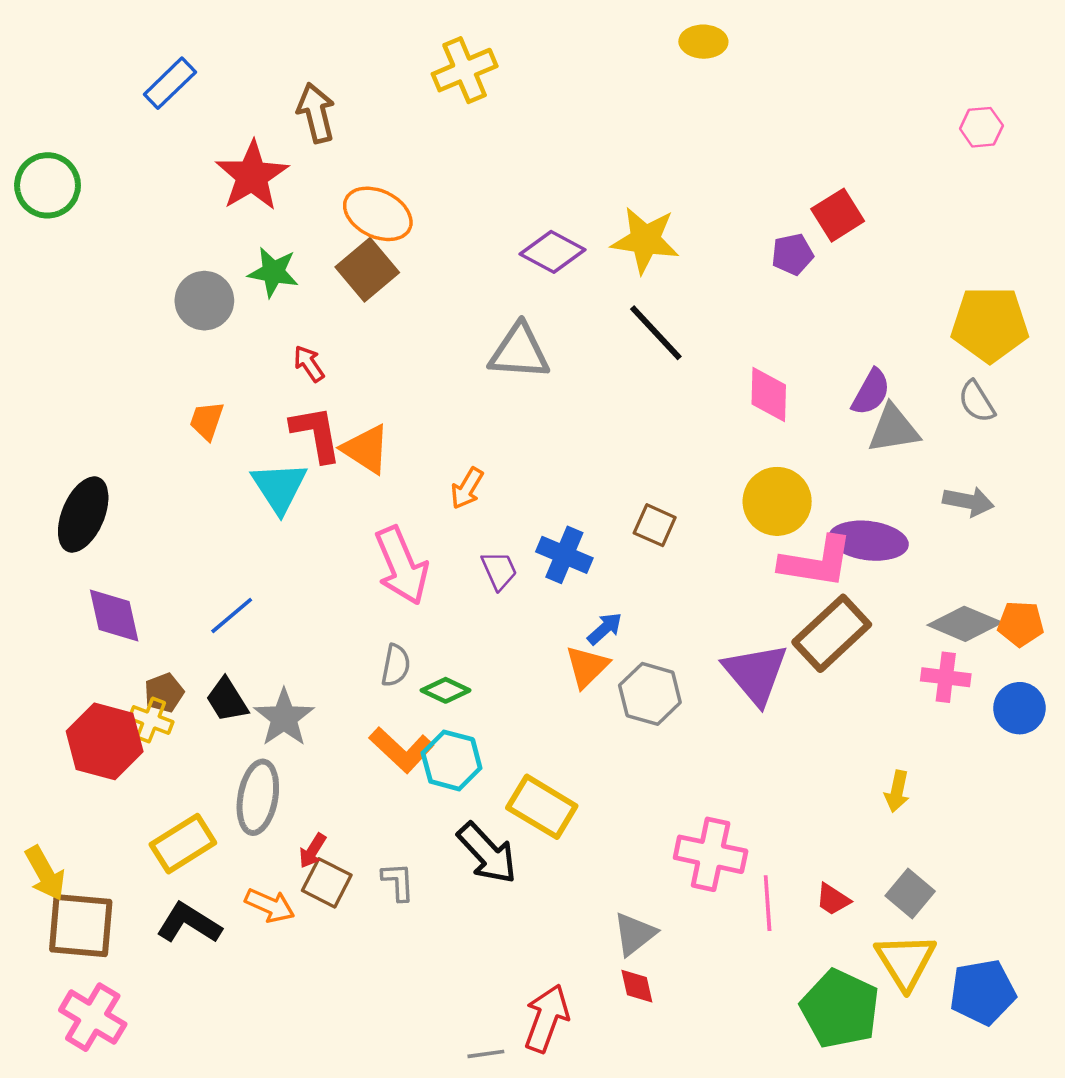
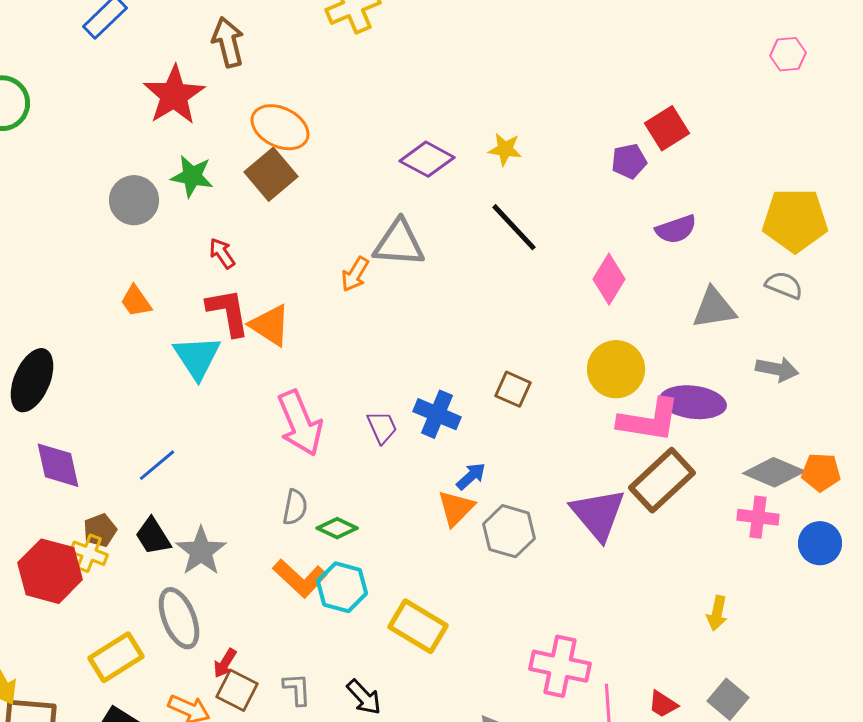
yellow star: (645, 240) -> (505, 149), size x0.6
purple semicircle: (871, 392) -> (676, 229), moved, turned 42
pink diamond: (769, 394) -> (609, 279), turned 30
gray semicircle: (977, 402) -> (784, 285), turned 144
orange trapezoid: (207, 421) -> (136, 301), turned -54
orange arrow: (467, 488) -> (355, 274), moved
gray ellipse: (258, 797) -> (179, 618), turned -32
black arrow: (487, 853) -> (364, 697), moved, size x0.7

